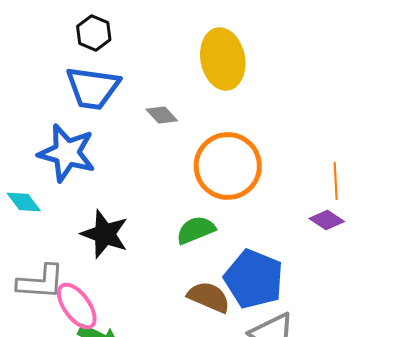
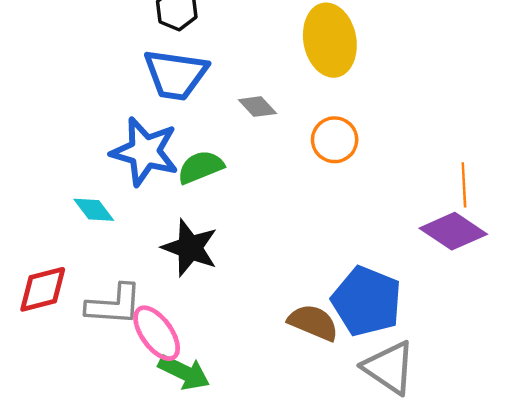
orange circle: (228, 166) -> (335, 140), moved, size x0.6
purple diamond: (327, 220) -> (453, 231), size x1.6
green semicircle: (196, 230) -> (201, 167), moved

